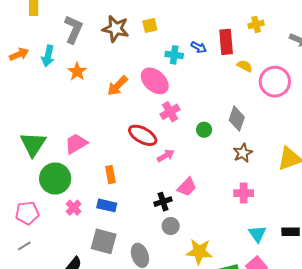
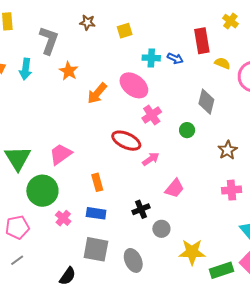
yellow cross: (256, 24) -> (230, 21), turned -35
brown star: (116, 29) -> (87, 23), moved, size x0.6
blue arrow: (199, 47) -> (175, 58), moved
orange star: (77, 72) -> (69, 71), moved
gray diamond: (237, 119) -> (206, 102), moved
black cross: (163, 202) -> (141, 209), moved

